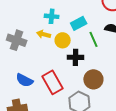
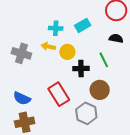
cyan rectangle: (79, 23) -> (83, 25), moved
green line: (94, 39) -> (104, 60), moved
blue semicircle: (24, 80) -> (22, 98), moved

